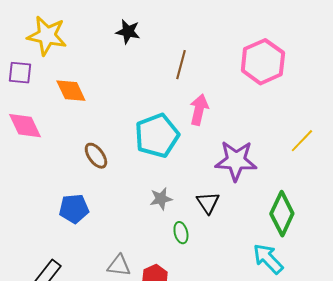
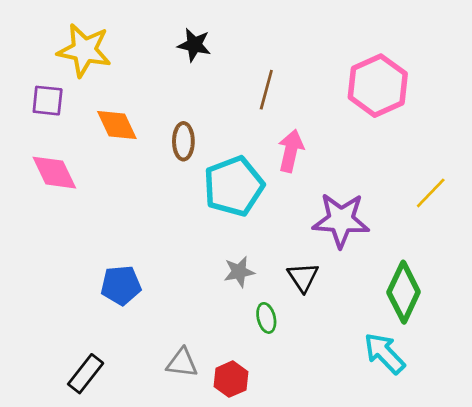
brown ellipse: (96, 156) -> (183, 141), moved, turned 36

